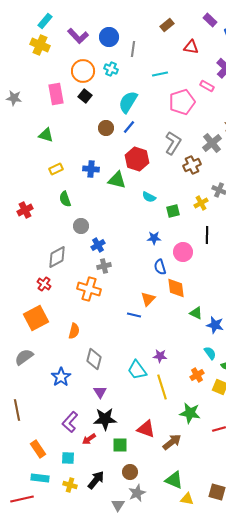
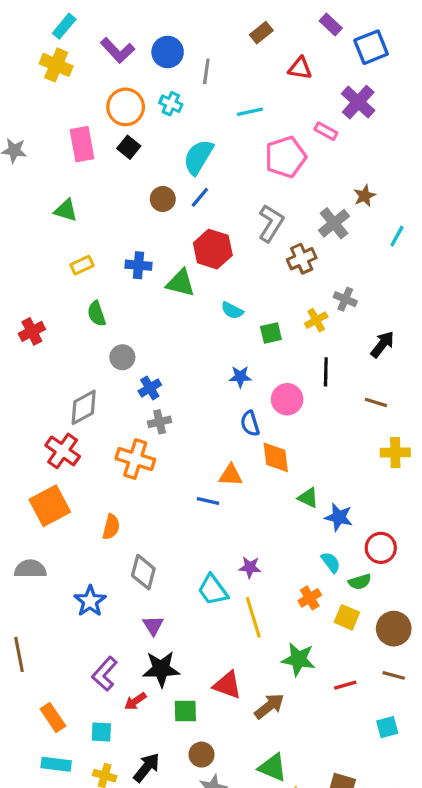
red cross: (44, 284) -> (63, 451), size x1.5
orange triangle: (148, 299) -> (231, 475), turned 49
gray semicircle: (24, 357) -> (30, 569), turned 36

